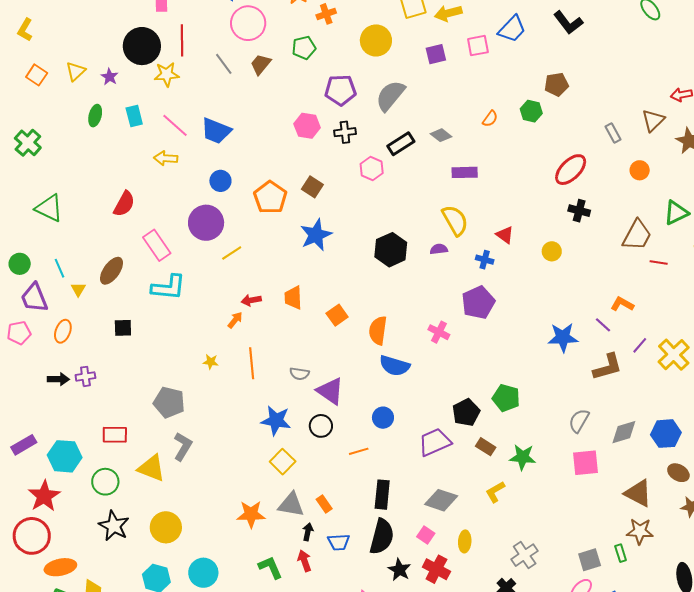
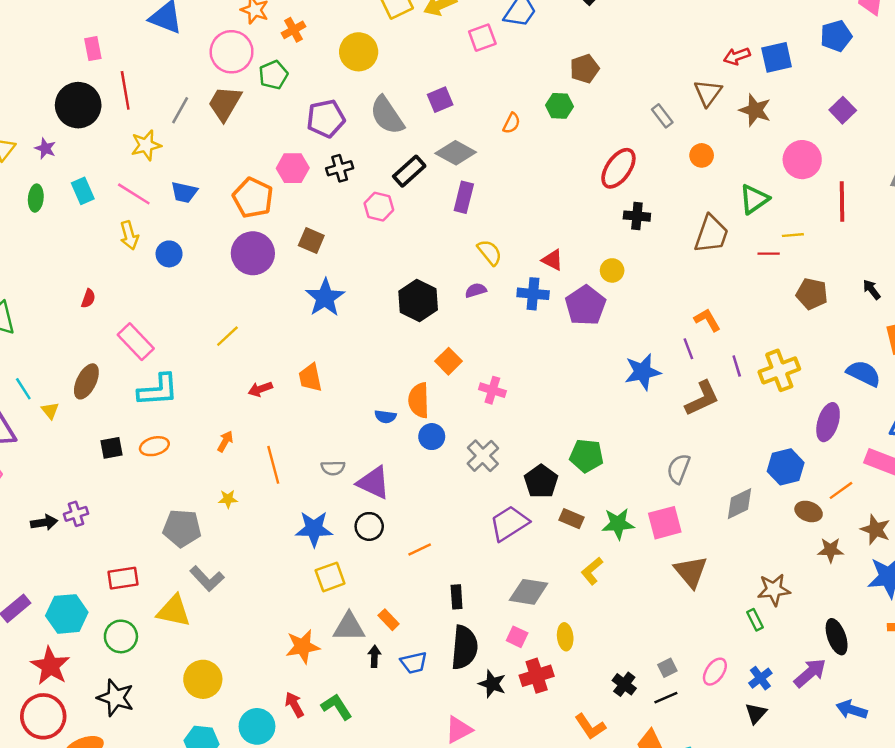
pink circle: (248, 23) -> (232, 52), moved
purple square: (436, 54) -> (440, 100), moved
gray line: (224, 64) -> (180, 110), turned 75
brown trapezoid: (261, 64) -> (225, 103), size x1.4
yellow star: (167, 74) -> (146, 145), moved
gray semicircle: (390, 96) -> (387, 115), turned -64
blue trapezoid: (216, 131) -> (184, 192), size x0.7
gray diamond: (441, 135) -> (456, 153), size x1.5
yellow arrow: (166, 158) -> (129, 235), turned -100
purple rectangle: (465, 172) -> (464, 197), moved, turned -65
blue circle: (220, 181) -> (169, 254), moved
orange pentagon: (270, 197) -> (253, 198), moved
red semicircle: (124, 204) -> (88, 298), size x0.6
yellow semicircle: (455, 220) -> (490, 252), size x0.7
purple circle: (206, 223) -> (253, 253), moved
blue cross: (485, 260) -> (533, 294), size x1.4
red line: (659, 262) -> (769, 254), moved
purple pentagon: (478, 303) -> (585, 305), moved
orange L-shape: (622, 304) -> (707, 320), turned 40
orange square: (337, 315) -> (448, 361), moved
orange arrow: (235, 320) -> (225, 441), moved
purple line: (603, 325) -> (688, 349), turned 36
orange ellipse: (63, 331) -> (154, 446), moved, turned 65
purple line: (640, 345) -> (737, 366), turned -48
yellow cross: (674, 355) -> (779, 370), turned 32
yellow star: (211, 362) -> (228, 499), moved
blue semicircle: (395, 366) -> (385, 417), moved, size x0.6
blue circle: (383, 418) -> (432, 437), moved
gray diamond: (624, 432) -> (739, 504), moved
gray L-shape: (183, 446) -> (207, 579), turned 116
yellow square: (283, 462) -> (330, 577), turned 35
pink square: (586, 463) -> (665, 523), moved
brown triangle: (638, 493) -> (691, 572), moved, turned 32
black rectangle: (382, 495) -> (457, 597), size x0.7
black star: (114, 526) -> (116, 698), moved
gray cross: (525, 555) -> (483, 456), moved
gray square: (590, 560) -> (667, 668), moved, size x0.7
red arrow: (304, 561) -> (294, 705), moved
red cross: (436, 569) -> (537, 676), turned -36

